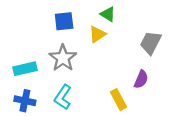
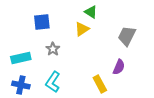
blue square: (64, 21) -> (42, 22), moved
gray star: (63, 58) -> (53, 49), size x0.6

